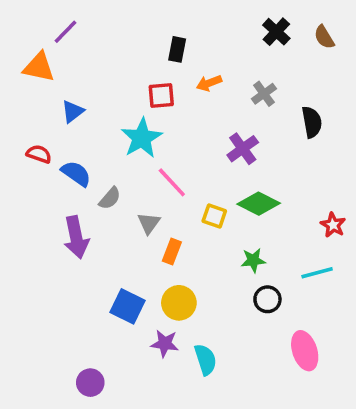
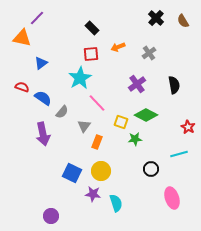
black rectangle: (177, 49) -> (92, 28), moved, turned -56
black semicircle: (312, 122) -> (174, 85), moved
green star: (253, 260) -> (135, 139), moved

